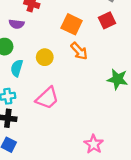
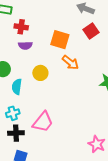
purple semicircle: (17, 24) -> (25, 45), moved
pink trapezoid: (47, 98) -> (43, 122), moved

